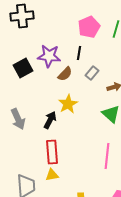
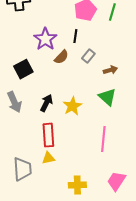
purple star: (49, 56) -> (45, 39), turned 30
black square: (23, 68) -> (23, 69), moved
yellow star: (68, 104) -> (72, 106), moved

